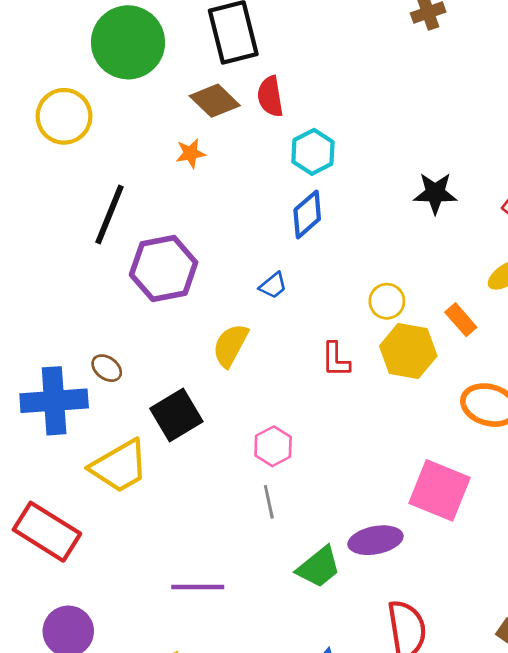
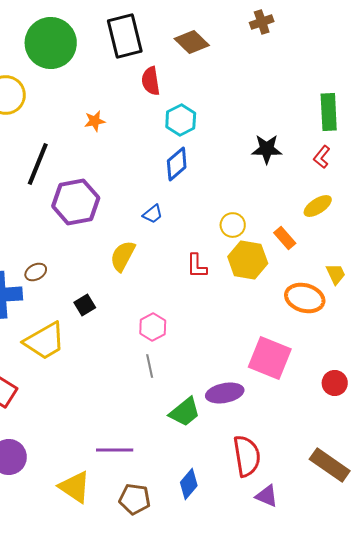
brown diamond: (215, 101) -> (192, 42), moved
brown ellipse: (107, 368) -> (36, 272), turned -65
black square: (176, 415) -> (85, 305), size x0.6
purple line: (198, 587) -> (115, 450), moved

